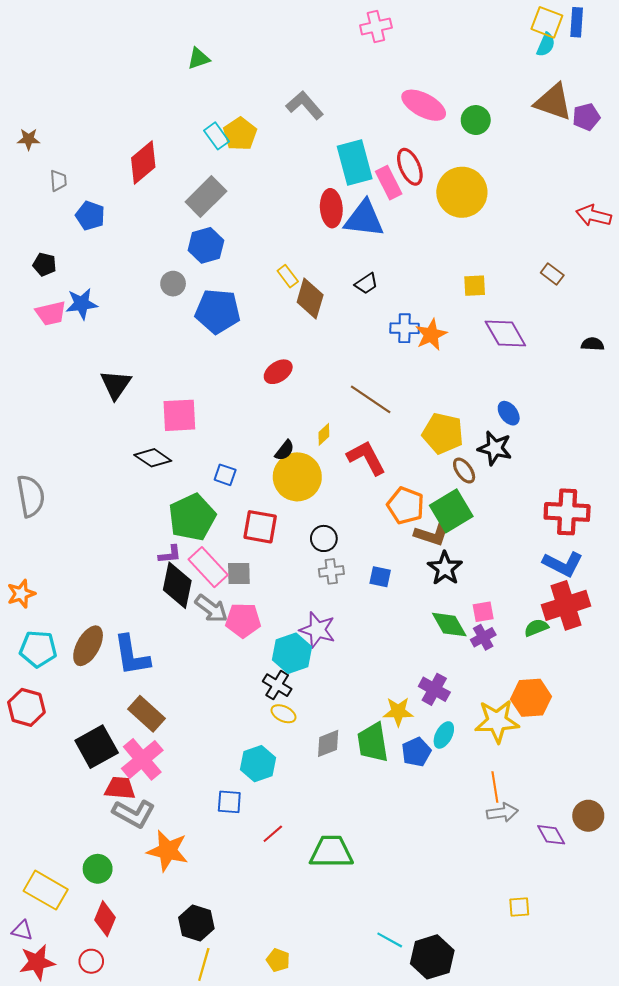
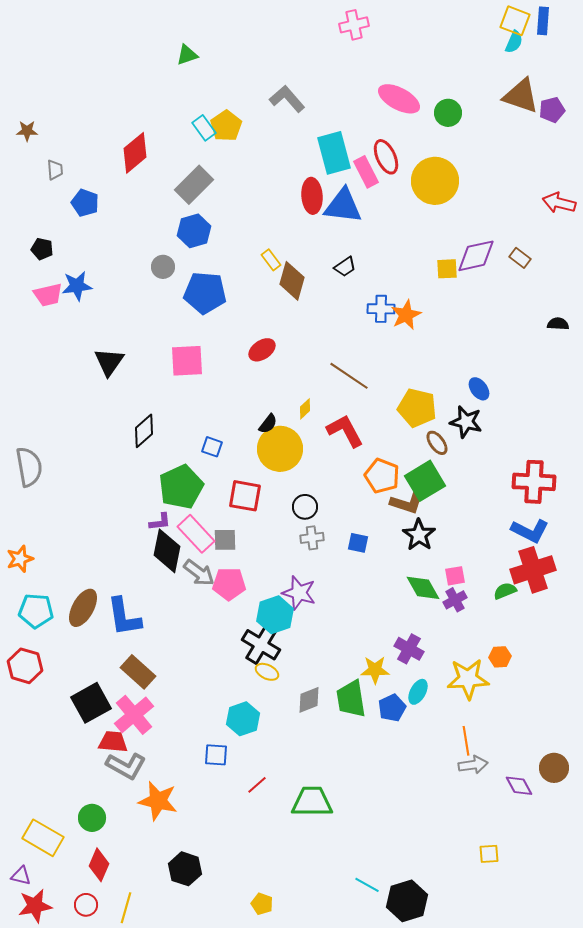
purple diamond: (505, 334) -> (476, 256), moved, turned -72
pink square: (179, 415) -> (187, 361), moved
black diamond: (153, 458) -> (144, 431), turned -76
black cross: (277, 685) -> (261, 645), size x1.4
orange hexagon: (531, 698) -> (500, 657), size x0.6
yellow line: (204, 964) -> (126, 908), moved

